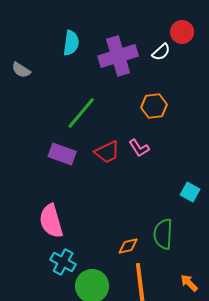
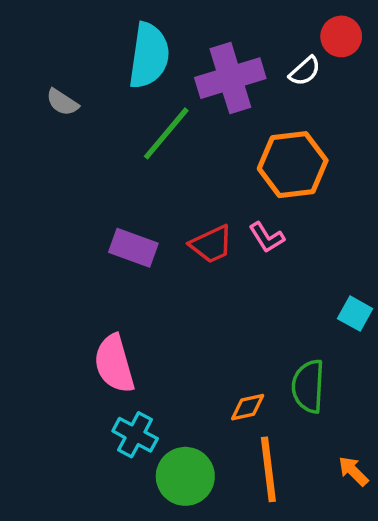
cyan semicircle: (71, 43) -> (149, 56), size x1.5
orange hexagon: (154, 106) -> (293, 165), size x1.5
green line: (81, 113) -> (166, 133), moved

